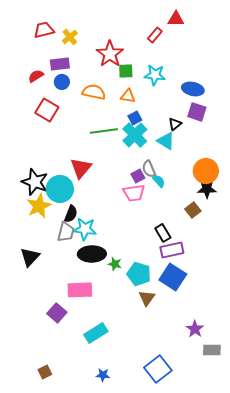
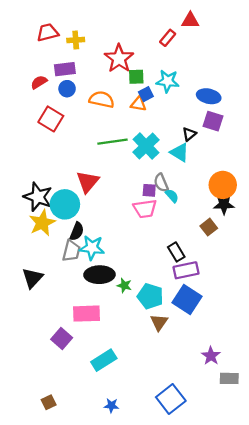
yellow cross: (70, 37) -> (76, 40), turned 35
blue square: (135, 118) -> (146, 94), moved
purple square: (138, 176) -> (149, 190), turned 32

